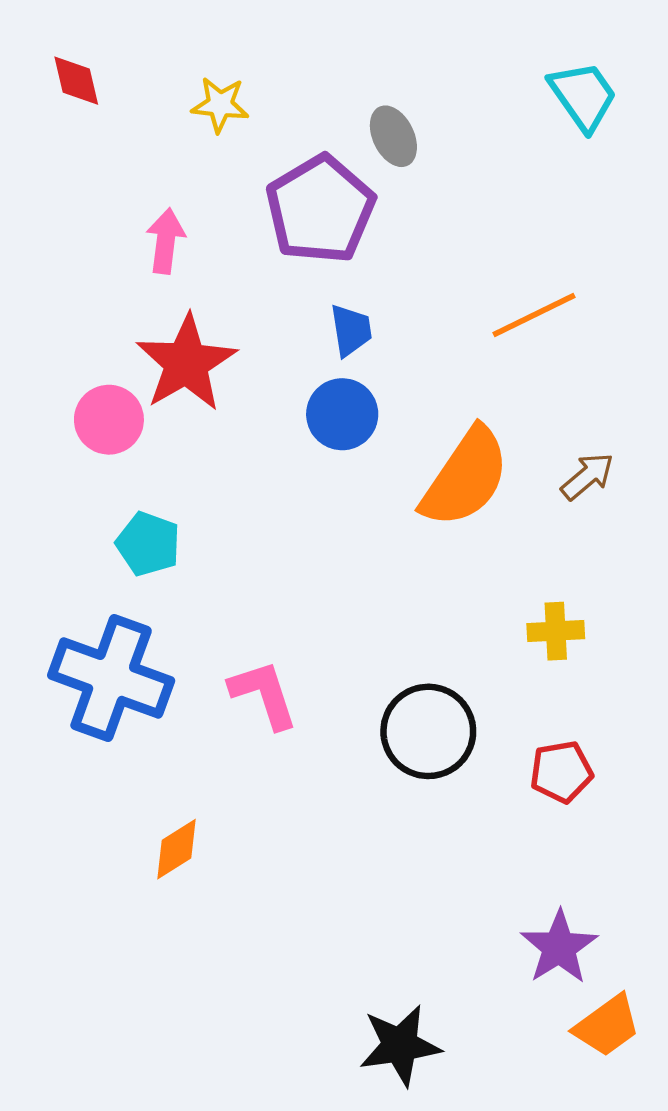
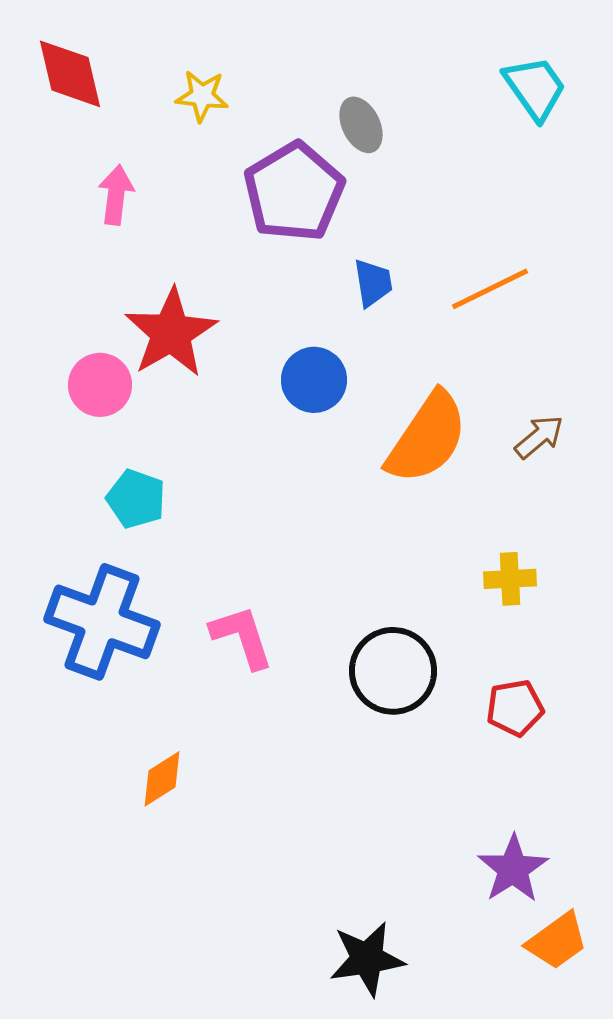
red diamond: (76, 81) -> (70, 74), size x1.5
pink arrow: (166, 241) -> (116, 195), moved
blue trapezoid: (351, 330) -> (373, 283), moved

